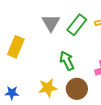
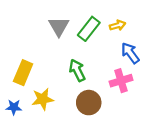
yellow rectangle: (16, 47) -> (23, 73), moved
yellow star: (48, 88) -> (43, 99), moved

